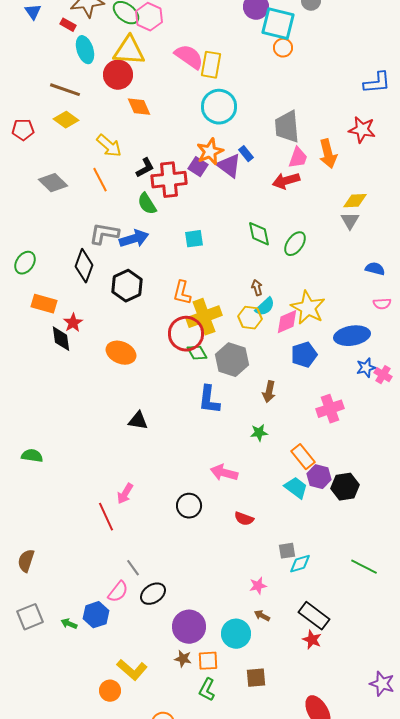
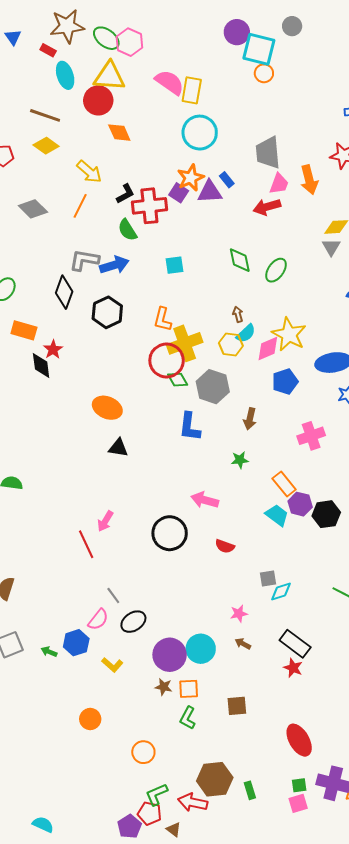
purple triangle: (229, 166) -> (210, 192), turned -40
orange line: (100, 180) -> (80, 206), turned 55
orange ellipse: (121, 353) -> (107, 408), moved
black circle: (189, 506) -> (170, 533), size x1.4
cyan circle: (236, 634) -> (201, 649), moved
yellow L-shape: (132, 670) -> (112, 665), moved, size x0.7

